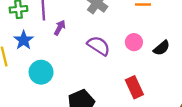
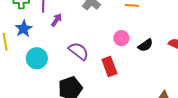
purple semicircle: (99, 46) -> (79, 51), moved
red rectangle: (134, 87) -> (109, 66), moved

